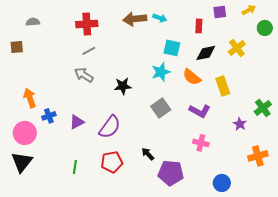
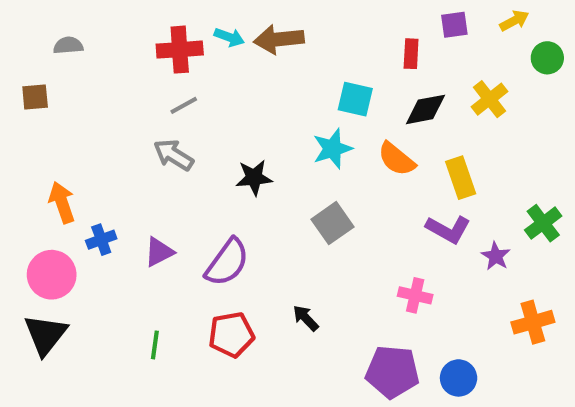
cyan arrow: (160, 18) -> (229, 37), moved
purple L-shape: (200, 111) -> (448, 229), moved
purple pentagon: (171, 173) -> (392, 372), moved

